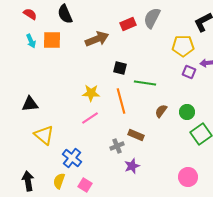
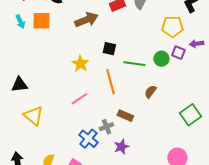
yellow star: (91, 93) -> (80, 64), moved, turned 30
green circle: (187, 112) -> (161, 59), moved
blue cross: (72, 158) -> (88, 139), moved

